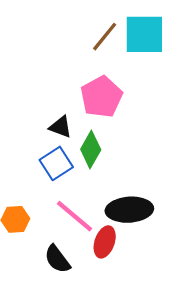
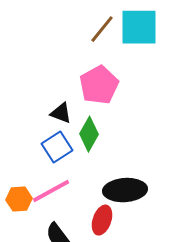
pink line: (75, 216) -> (51, 191), moved, turned -69

